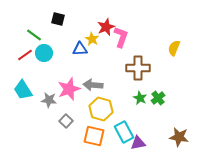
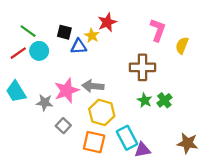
black square: (58, 19) -> (64, 32), moved
pink L-shape: (121, 37) -> (158, 30), moved

